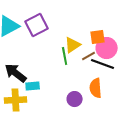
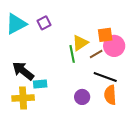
purple square: (37, 25) -> (44, 23), size x0.6
black line: (103, 64) -> (105, 77), moved
orange semicircle: (96, 88) -> (110, 95), moved

